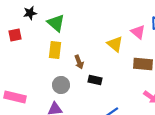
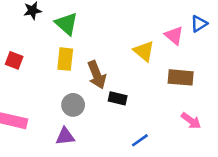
red square: (15, 35) -> (14, 60), moved, turned 32
brown arrow: (79, 62) -> (97, 75), size x1.5

